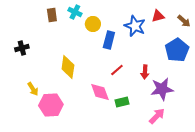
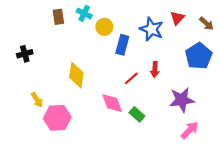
red triangle: (158, 16) -> (177, 18), turned -32
red arrow: (145, 72) -> (155, 70), moved
green rectangle: (122, 102) -> (137, 114), turned 56
pink arrow: (157, 116) -> (190, 130), moved

